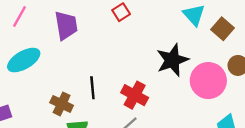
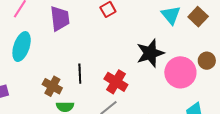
brown square: (223, 29) -> (198, 17), moved
cyan ellipse: (24, 60) -> (22, 47), turned -44

